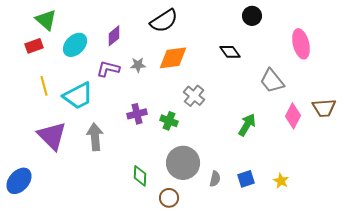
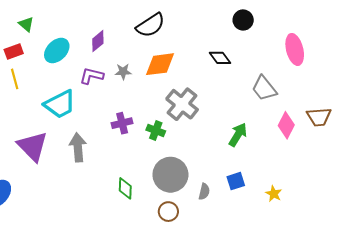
green triangle: (46, 20) -> (26, 24), size x0.7
yellow line: (44, 86) -> (15, 79), moved
gray cross: (194, 96) -> (182, 104), size x1.4
blue square: (246, 179) -> (236, 181), moved
brown circle: (169, 198) -> (168, 212), moved

